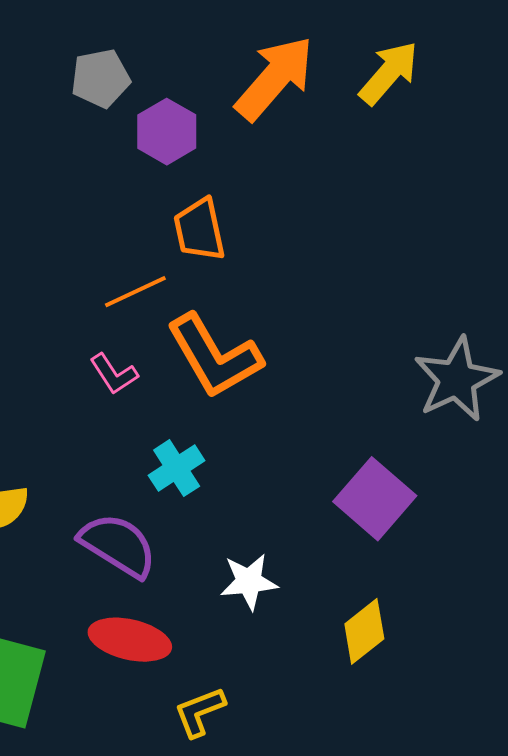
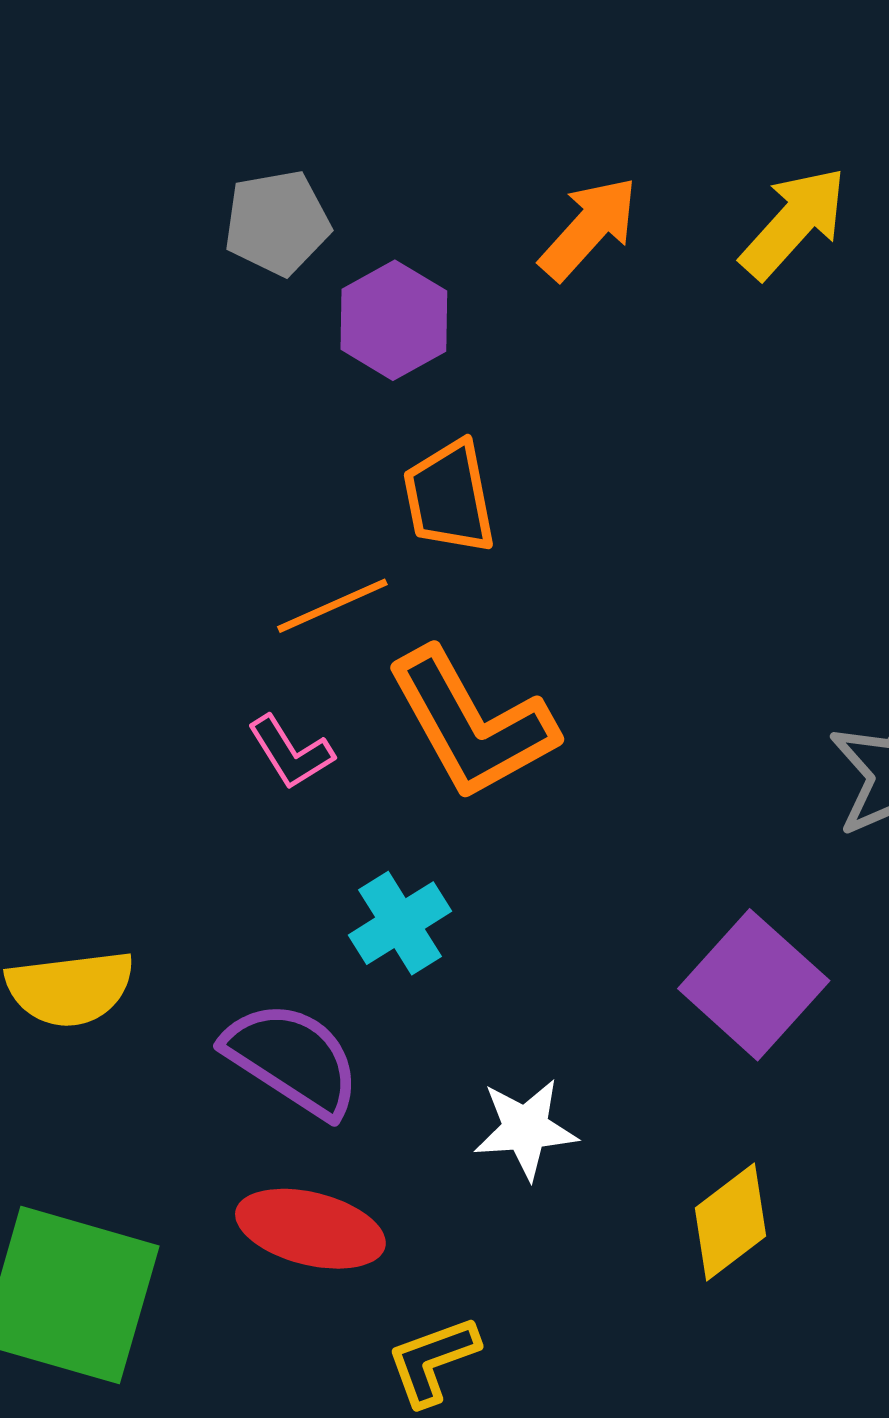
orange arrow: (275, 78) -> (589, 228), size x0.7

